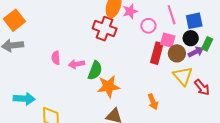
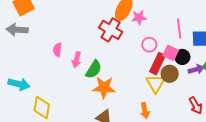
pink circle: (148, 26) -> (149, 45), moved
black circle: (191, 38) -> (182, 57), moved
brown circle: (177, 53) -> (170, 74), moved
pink arrow: (76, 64) -> (77, 60), turned -77
yellow triangle: (183, 76) -> (156, 83), moved

